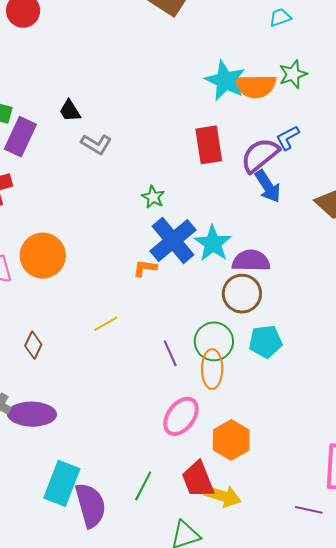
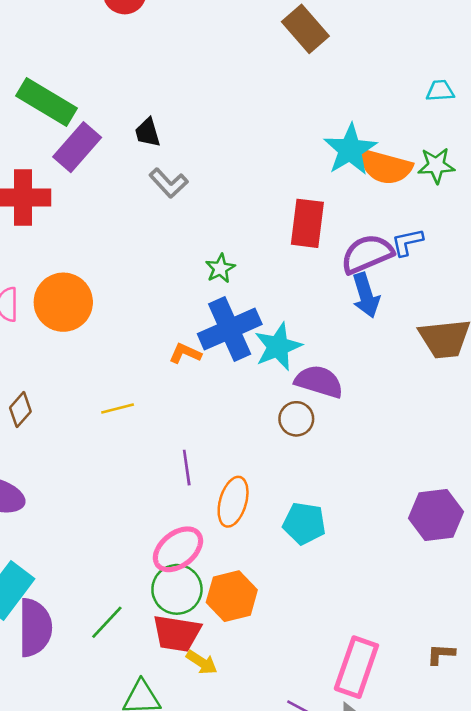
brown circle: (242, 294) -> (296, 419), size x0.7
green circle: (214, 341) -> (177, 589), moved
cyan pentagon: (266, 342) -> (304, 523), moved
red trapezoid: (198, 480) -> (177, 633), turned -75
yellow arrow: (223, 496) -> (202, 662), size x0.7

